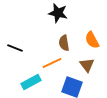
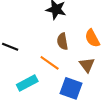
orange line: (52, 63) -> (50, 63), turned 60

